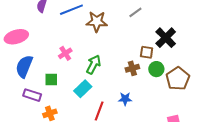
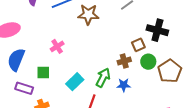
black cross: (166, 38) -> (157, 30), turned -30
brown square: (147, 52) -> (138, 45), turned -32
green arrow: (94, 64) -> (103, 78), moved
blue star: (125, 99) -> (124, 85), moved

